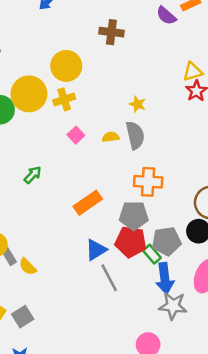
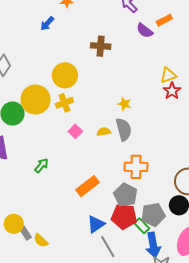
gray pentagon: (134, 216) -> (125, 195), turned 30

